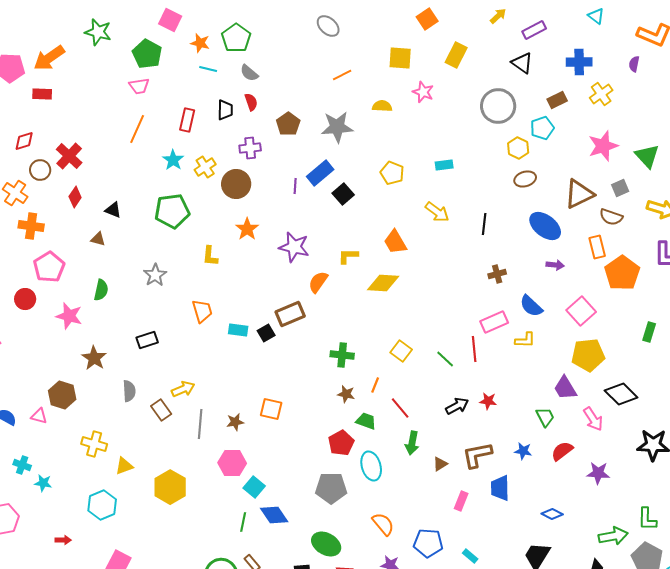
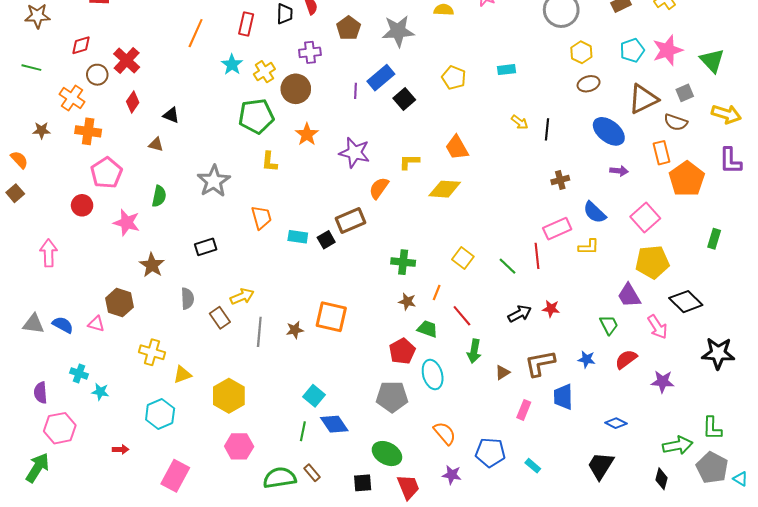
cyan pentagon: (542, 128) -> (632, 50), moved
green pentagon: (172, 211) -> (256, 116), moved
yellow arrow: (437, 212) -> (520, 122), moved, size x0.7
gray star: (155, 275) -> (214, 181), size x1.4
orange square: (271, 409) -> (331, 317), size x1.4
pink hexagon: (232, 463) -> (239, 446), moved

